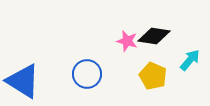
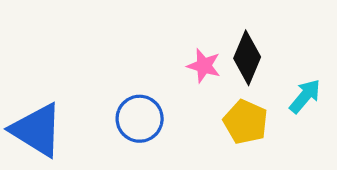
black diamond: (154, 36) -> (247, 58), turned -76

